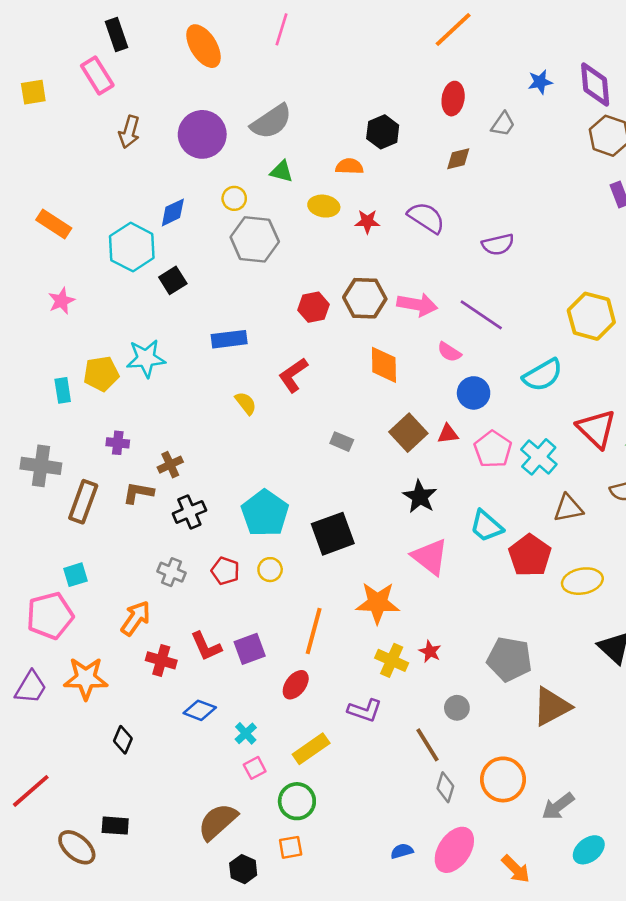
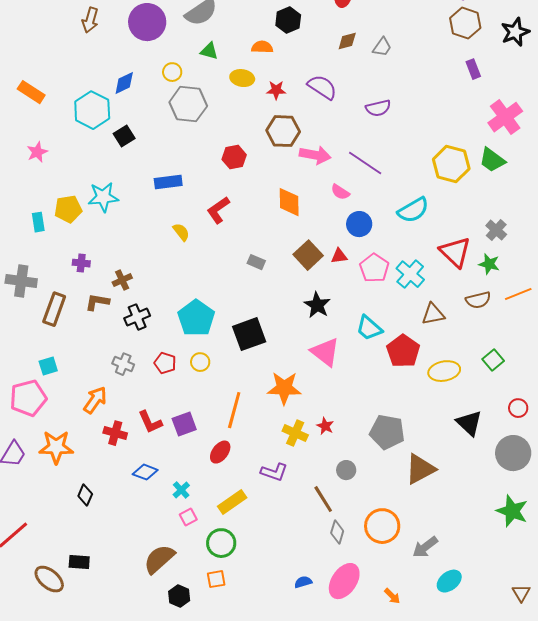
gray trapezoid: (503, 124) -> (382, 47), moved
brown hexagon: (365, 298) -> (283, 131), moved
orange arrow: (516, 869) -> (392, 596), size x0.7

